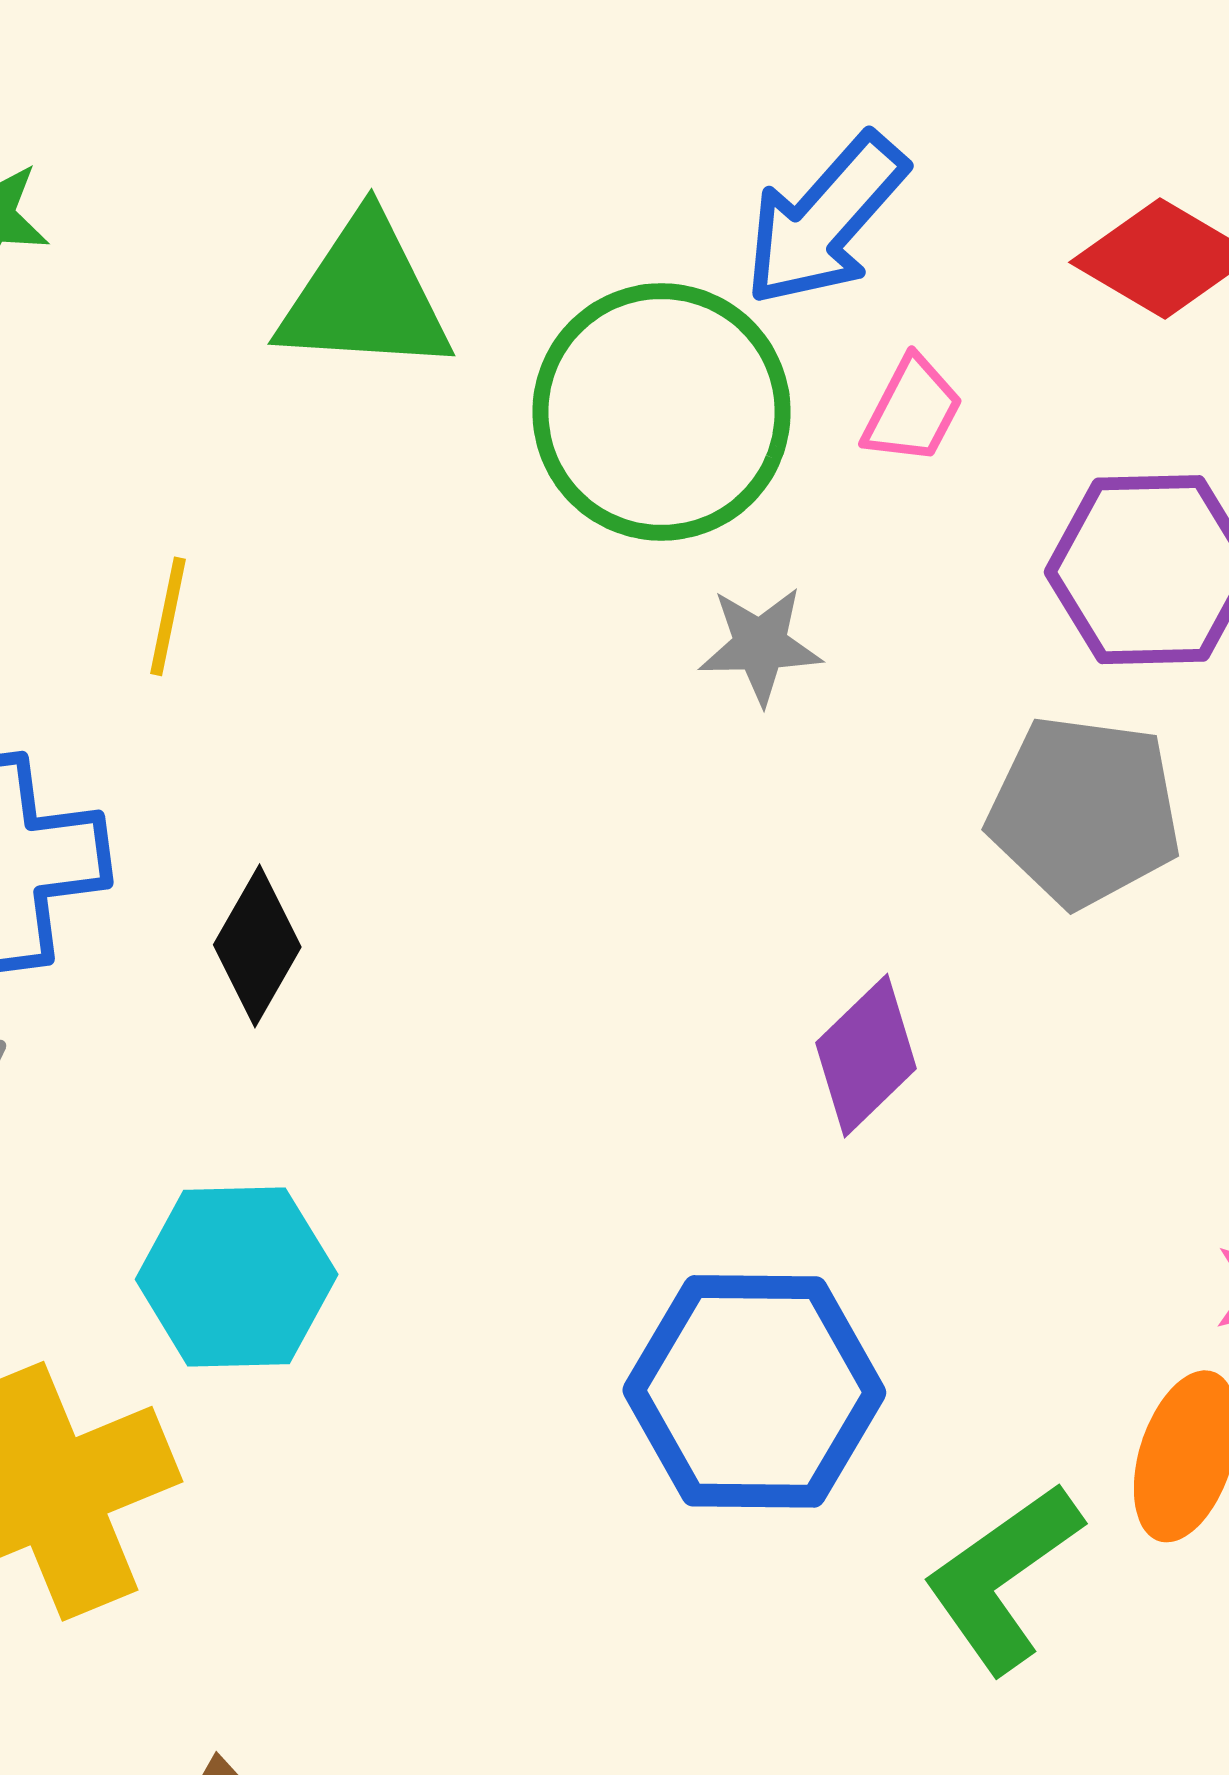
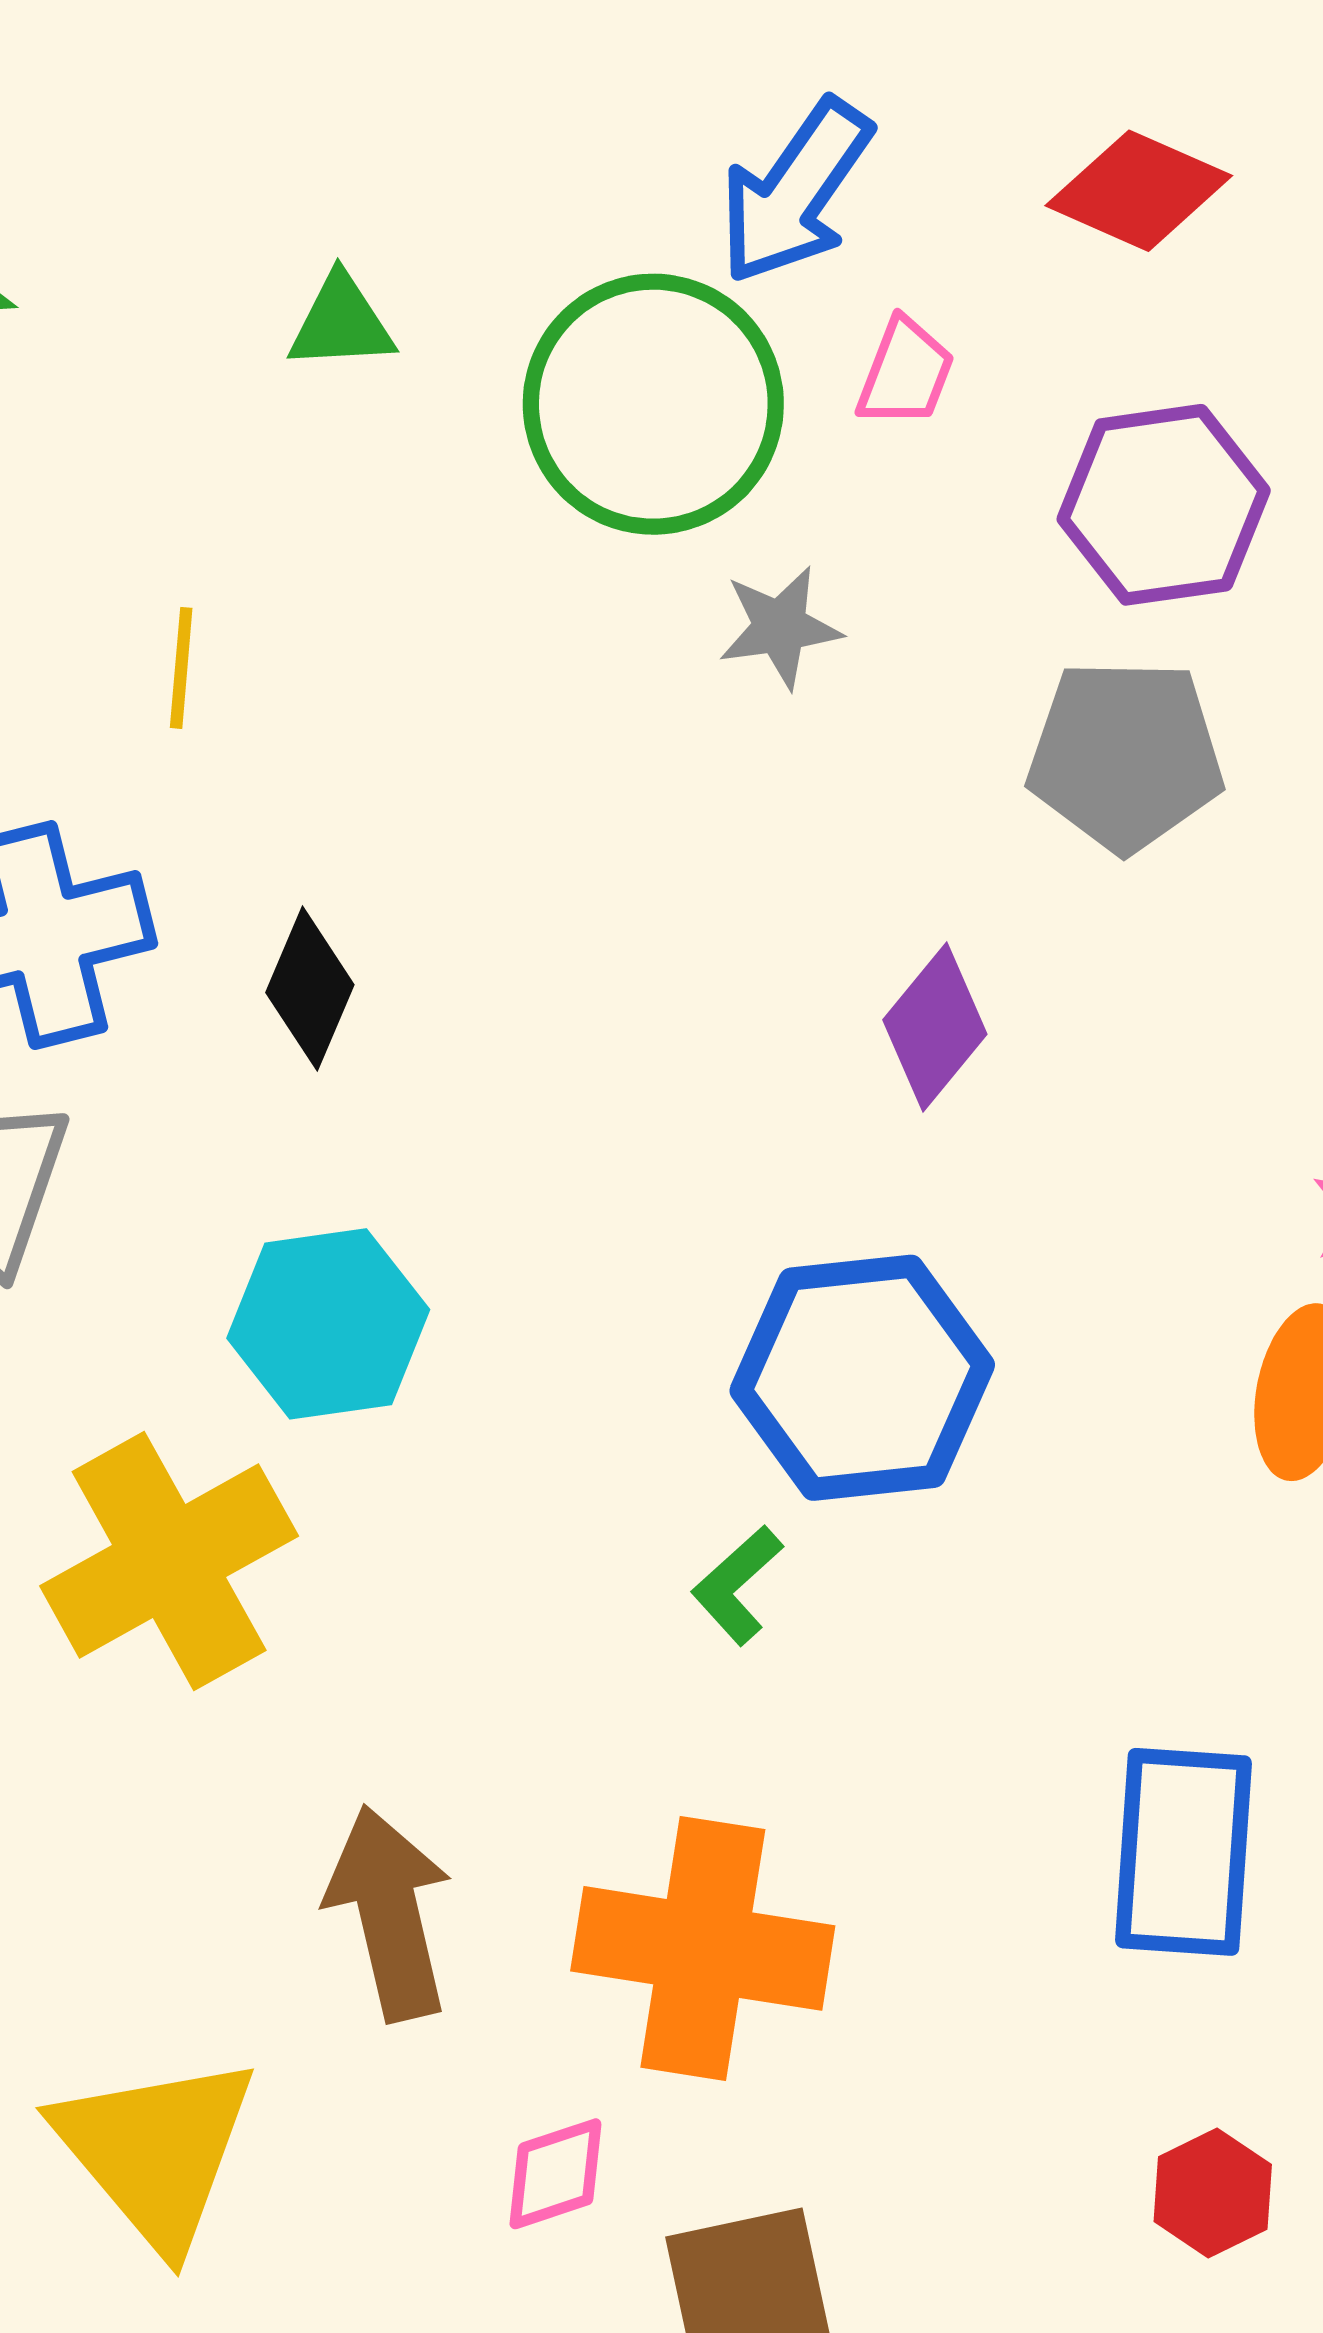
green triangle: (365, 296) -> (341, 323), size x0.6
green L-shape: (1003, 1578) -> (737, 1585), moved, size x0.6

